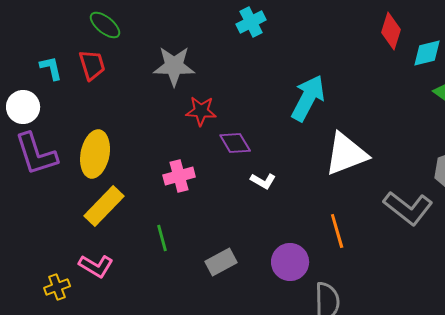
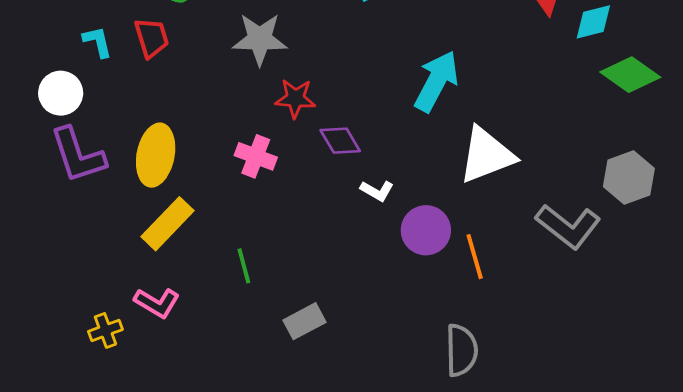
pink cross: (179, 176) -> (256, 156), moved, turned 36
gray rectangle: (221, 262) -> (305, 321), moved
purple circle: (290, 262) -> (426, 230), moved

